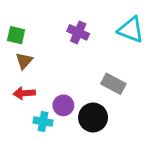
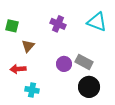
brown triangle: (24, 61) -> (28, 46), moved
purple circle: (63, 105) -> (64, 64), moved
black circle: (93, 118) -> (89, 87), moved

